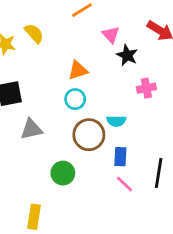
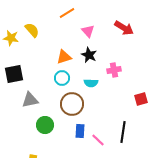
black star: (127, 55) -> (89, 55), moved
cyan semicircle: (116, 121) -> (91, 83), moved
blue rectangle: (120, 157) -> (80, 131), moved
green circle: (63, 173) -> (45, 125), moved

